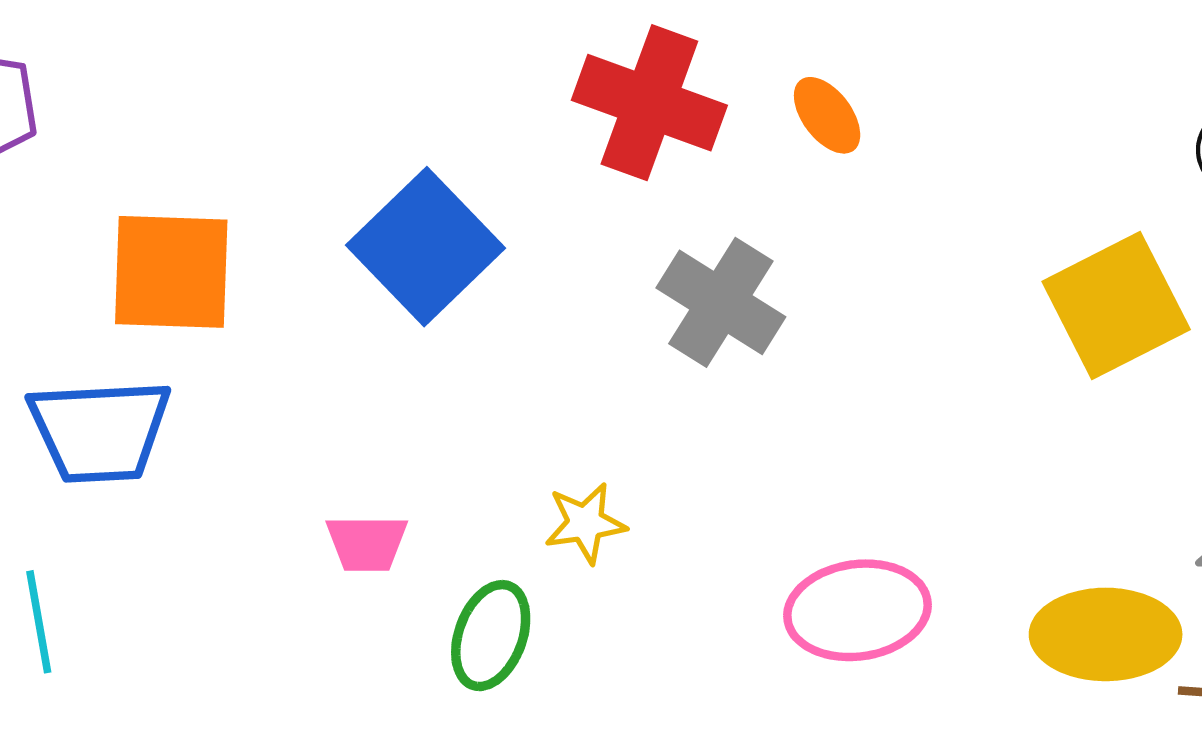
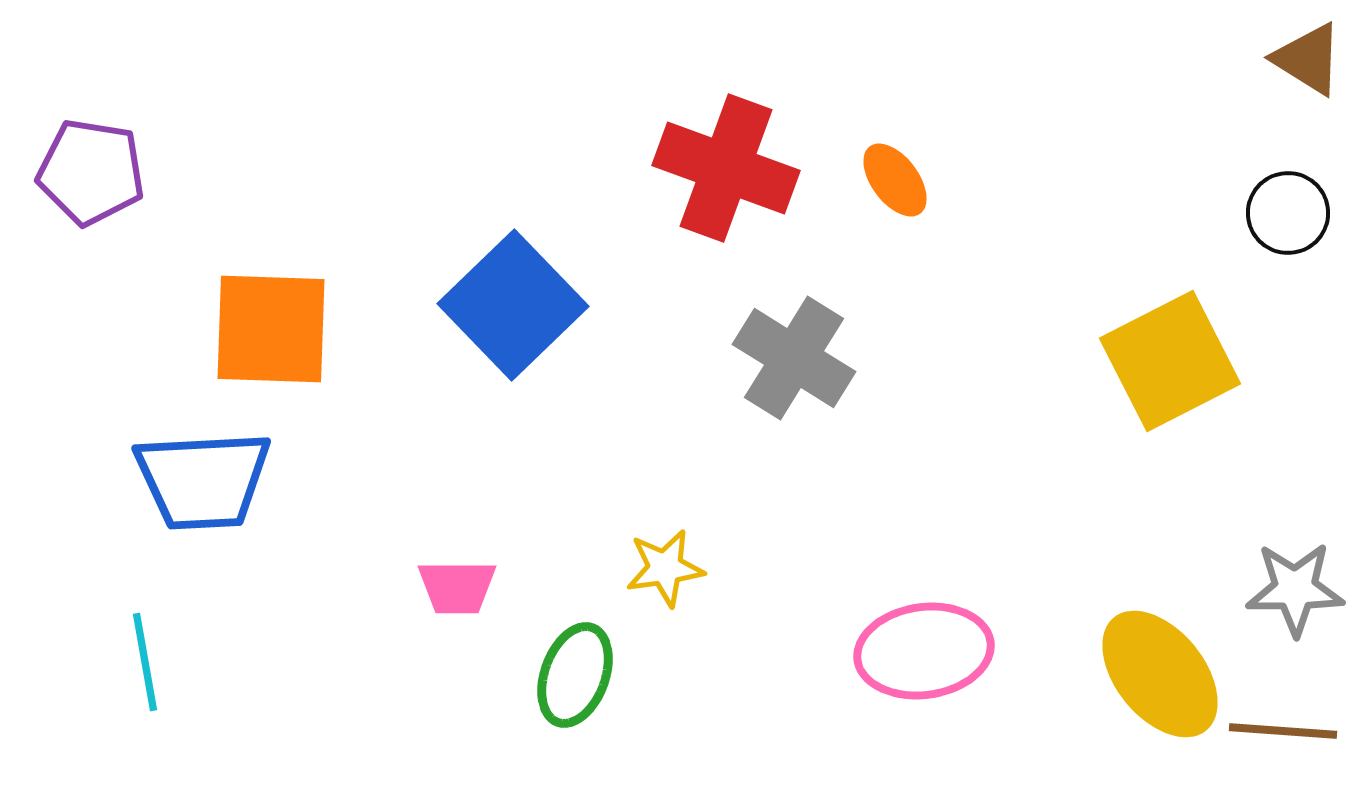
yellow ellipse: (1106, 634) -> (1160, 674), turned 51

